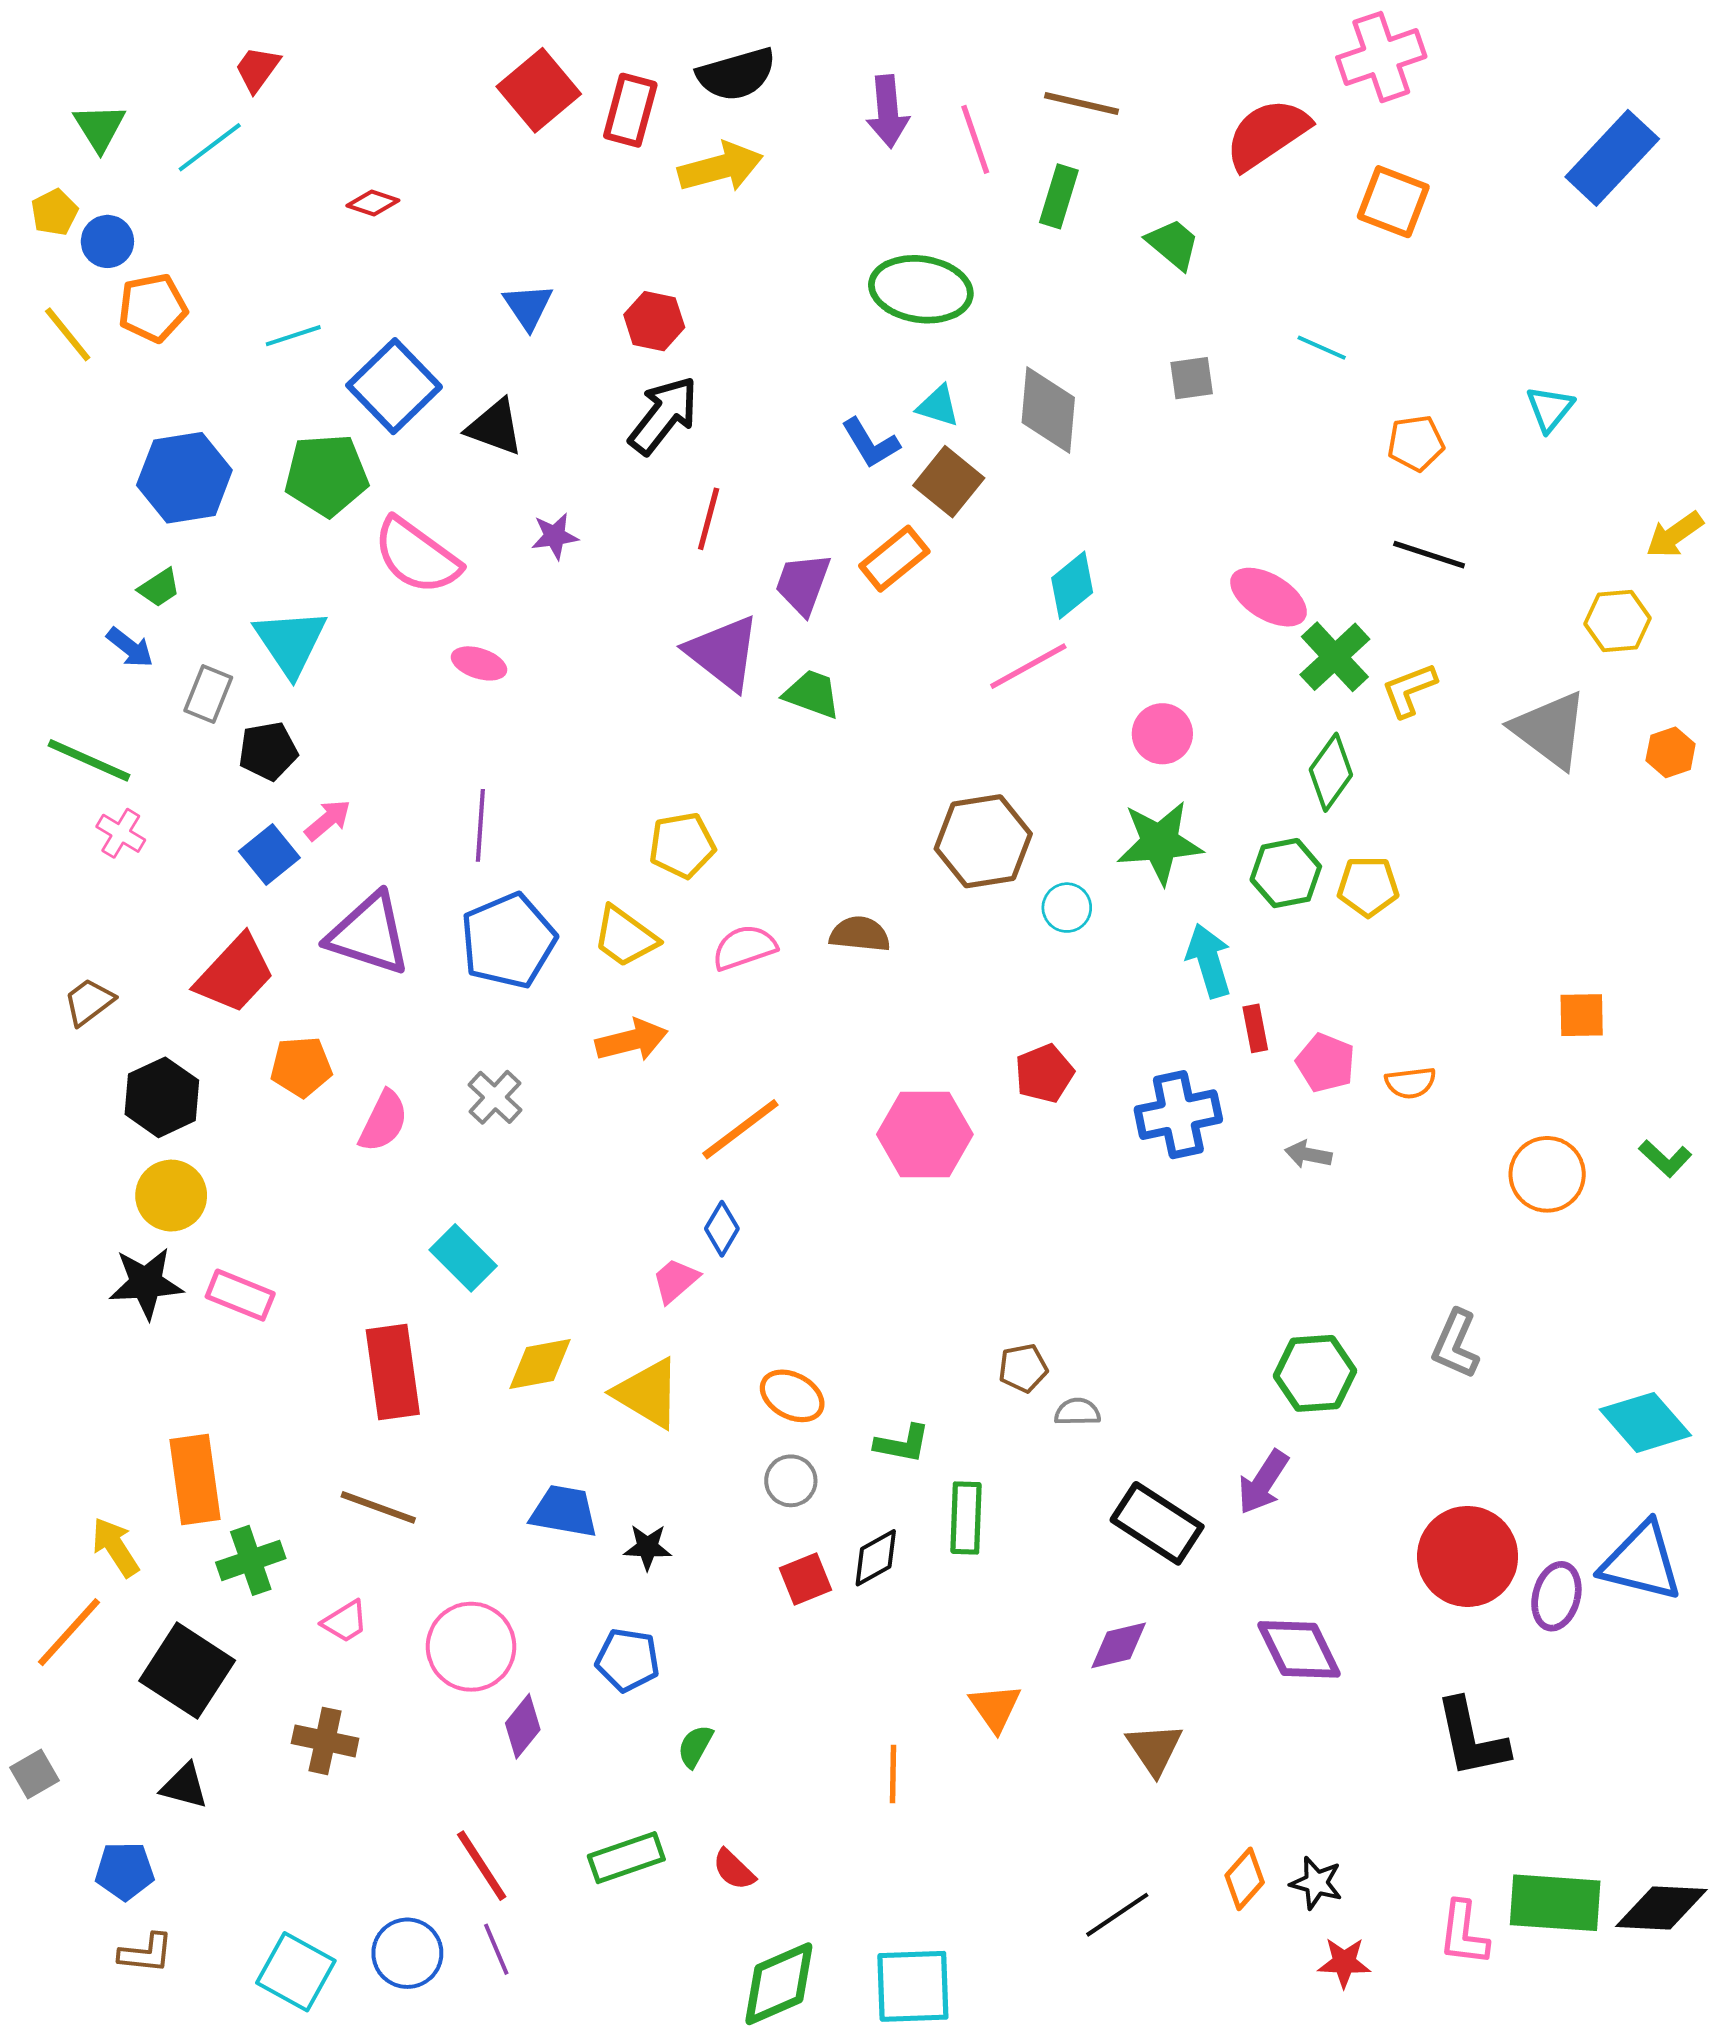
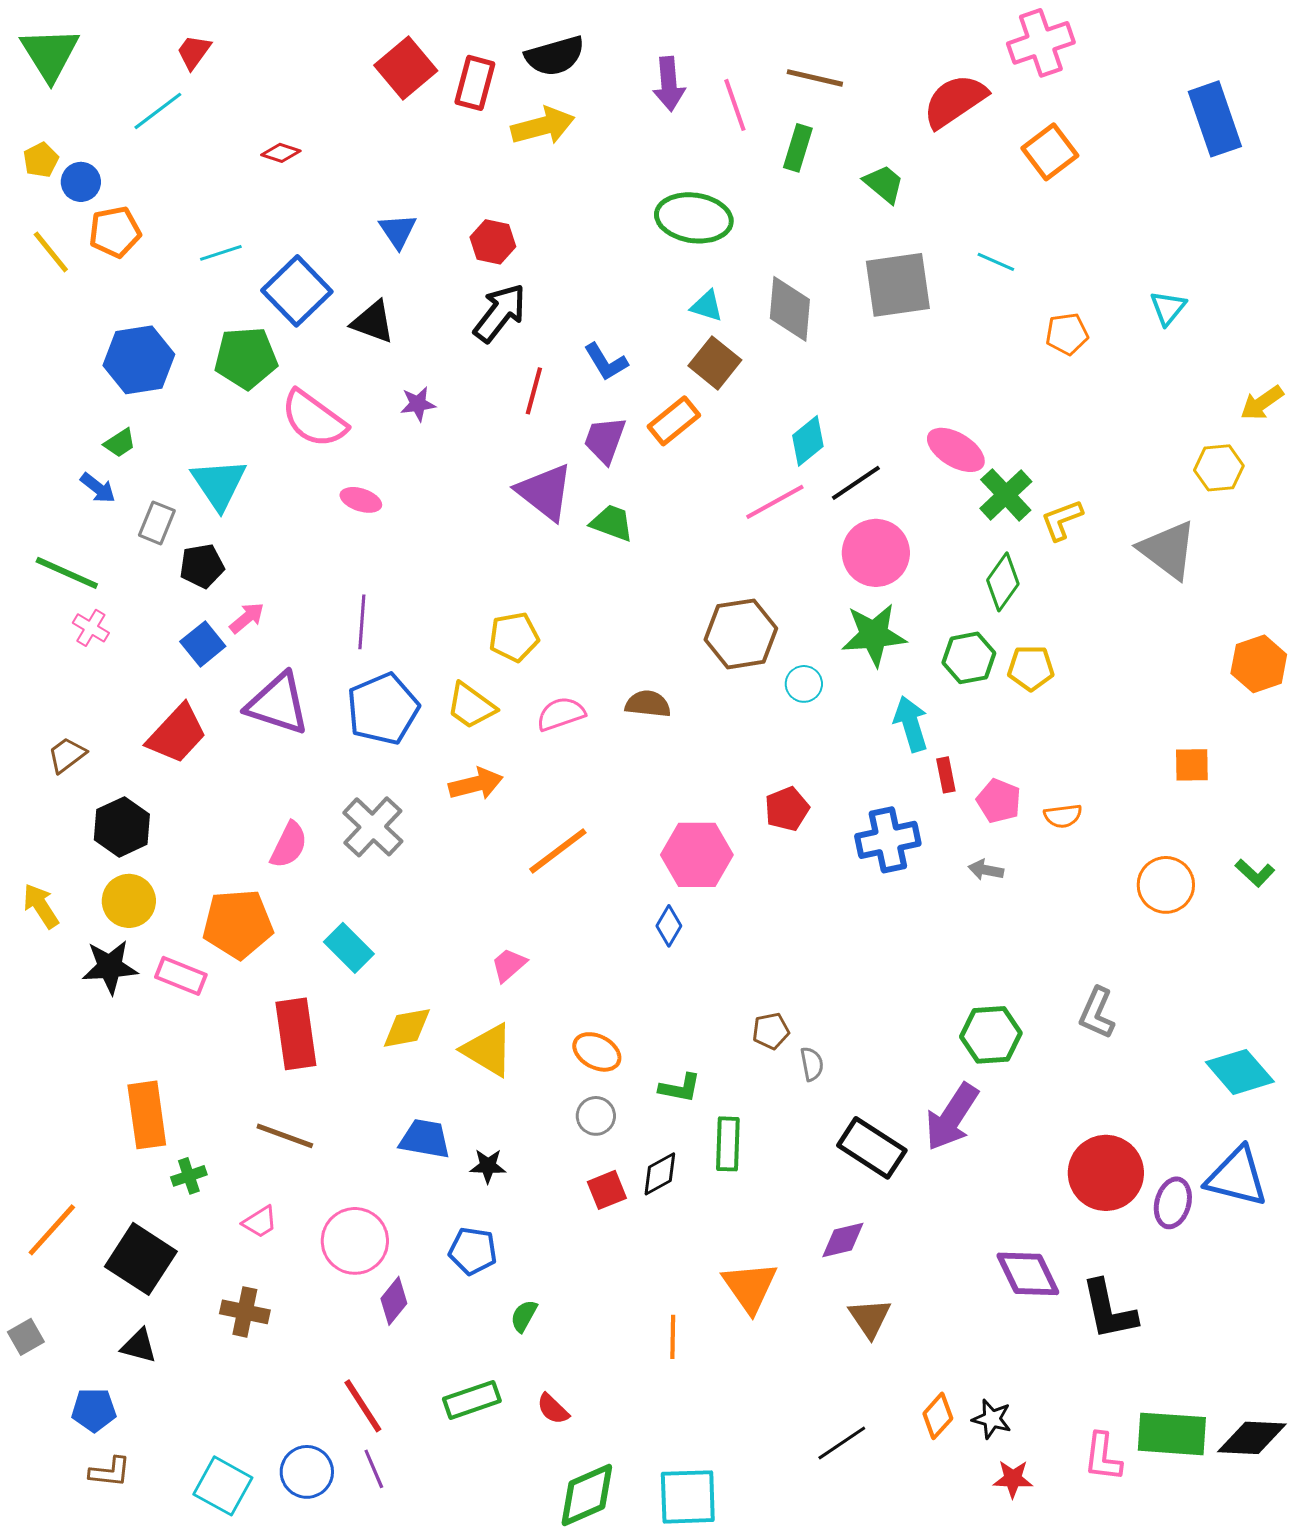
green triangle: (100, 127) -> (50, 54), moved, size x1.5
blue rectangle: (1612, 158) -> (1215, 119), turned -62
orange square: (1393, 202) -> (1050, 152), turned 32
gray square: (1192, 378) -> (898, 285), size x2.0
blue L-shape: (870, 443) -> (606, 362), moved
black line: (1429, 555) -> (856, 483), moved, turned -52
pink circle: (1162, 734) -> (876, 553), size x1.5
orange hexagon: (1671, 752) -> (1259, 664), moved, size x1.5
orange pentagon: (301, 1067) -> (238, 924), moved, size x1.5
gray cross: (495, 1097) -> (373, 827), size x1.5
blue diamond: (722, 1229) -> (669, 926), moved
gray semicircle: (1077, 1412) -> (812, 1064), turned 80
purple arrow: (1263, 1482) -> (952, 1117), size x1.4
yellow arrow: (115, 1547) -> (41, 906), moved
green cross: (251, 1560) -> (189, 1176), size x0.7
purple diamond: (1299, 1649) -> (1028, 1274), moved
orange triangle: (995, 1708) -> (750, 1287), size x1.4

